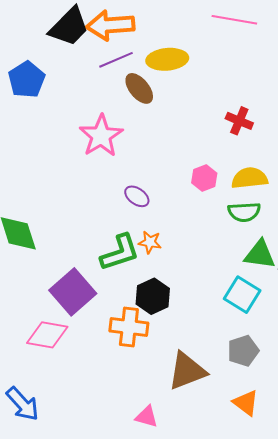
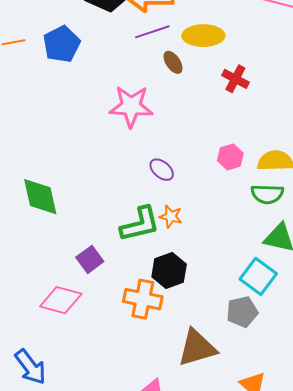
brown ellipse: (139, 88) -> (173, 62), size x0.7
red cross: (239, 121) -> (235, 79), moved
pink star: (101, 136) -> (131, 106), turned 30
purple square: (73, 292) -> (90, 259), size x0.6
gray pentagon: (243, 351) -> (242, 312), moved

